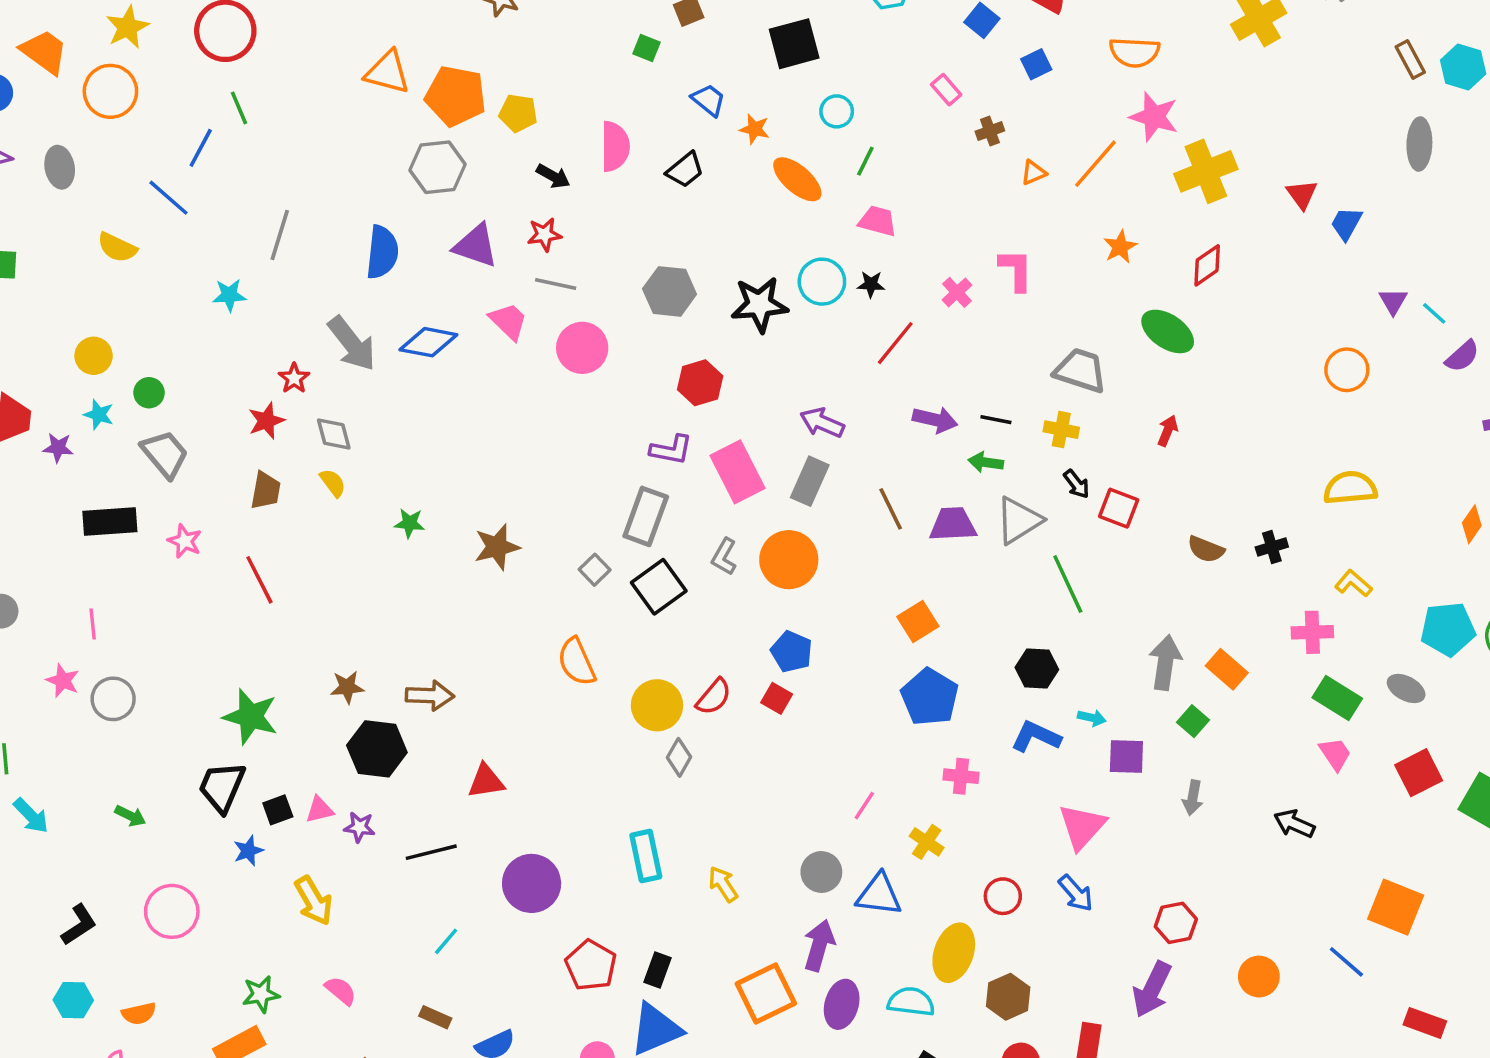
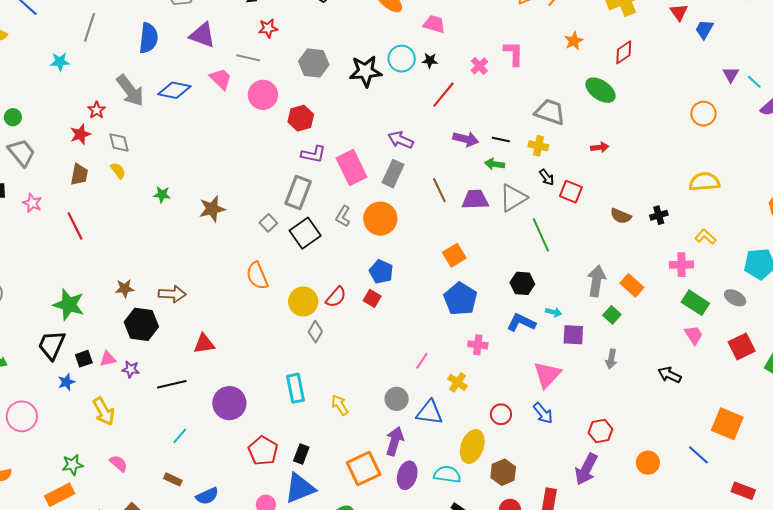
red star: (544, 234) -> (268, 28), moved
red hexagon: (700, 383) -> (301, 118), moved
red arrow: (1168, 431) -> (600, 147), turned 60

